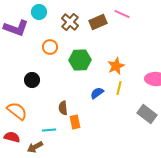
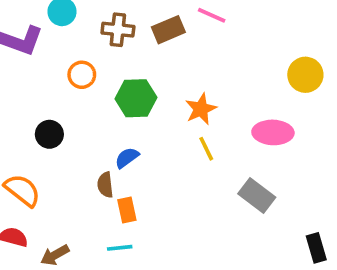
brown cross: (70, 22) -> (118, 30), turned -36
yellow line: (119, 88) -> (206, 149), turned -40
blue semicircle: (97, 93) -> (127, 158), moved
cyan line: (49, 130) -> (120, 248), moved

